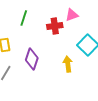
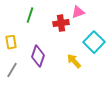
yellow arrow: (68, 64) -> (74, 61), turned -35

